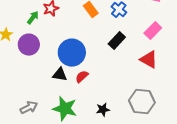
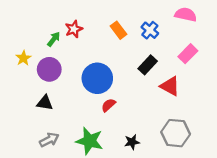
red triangle: (149, 60) -> (170, 86), moved
black triangle: (60, 75) -> (45, 103), moved

